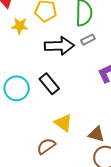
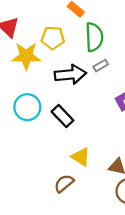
yellow star: (20, 26) -> (26, 56), size x1.5
cyan circle: (17, 88) -> (27, 107), moved

